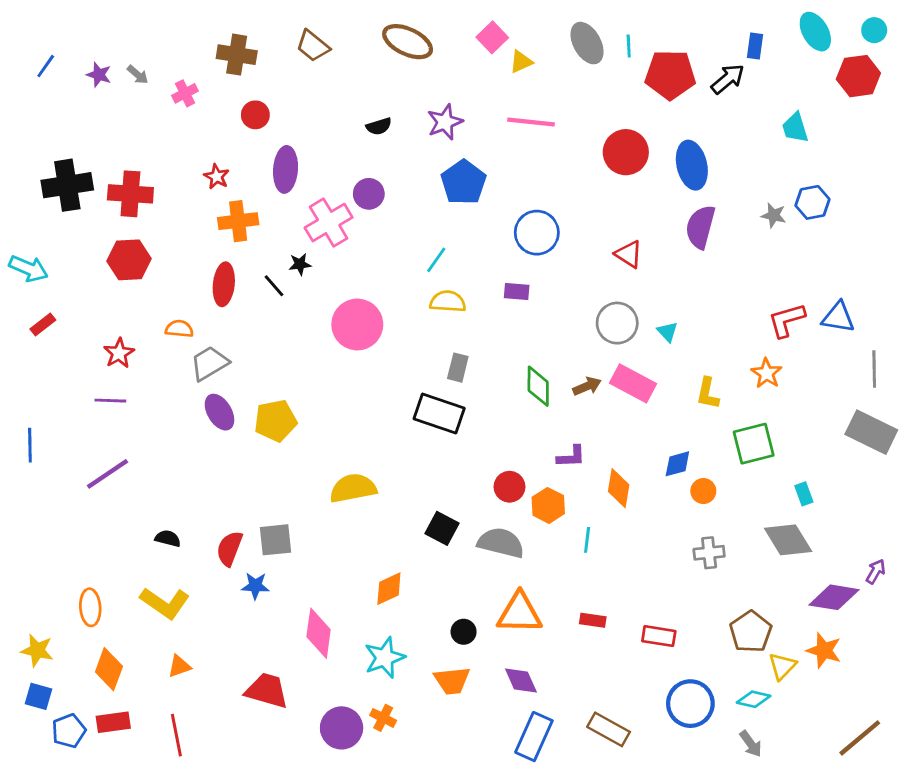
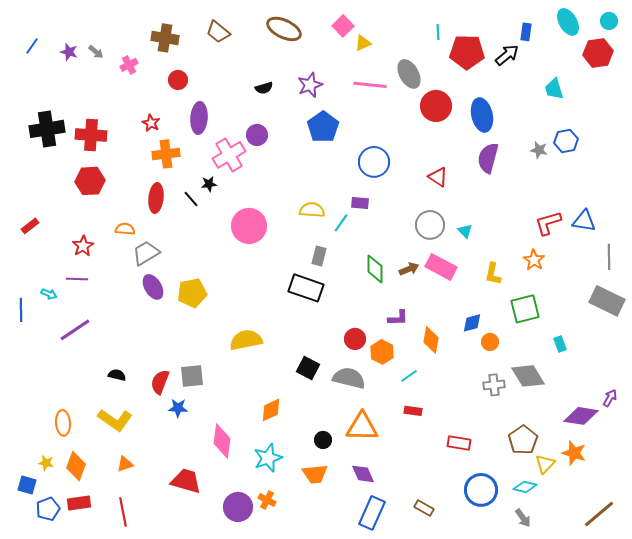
gray ellipse: (587, 43) -> (409, 74), moved
cyan line: (436, 260) -> (341, 223), moved
cyan arrow: (29, 268) -> (49, 294), moved, size x0.6
cyan line: (587, 540) -> (409, 376), turned 48
gray diamond: (788, 540) -> (528, 376), moved
red rectangle: (593, 620) -> (413, 411), moved
yellow star: (37, 650) -> (46, 463), moved, size x0.7
brown rectangle: (609, 729) -> (424, 508), size x0.7

